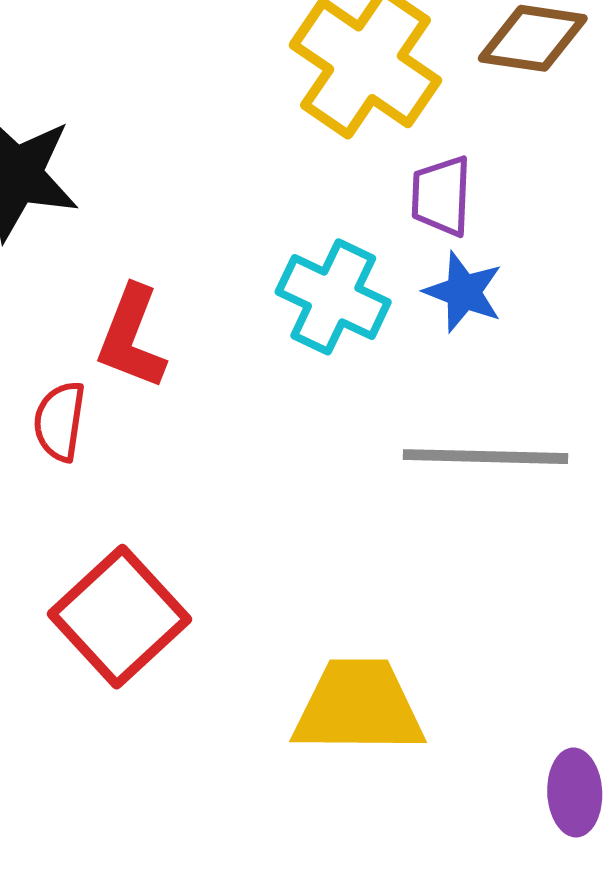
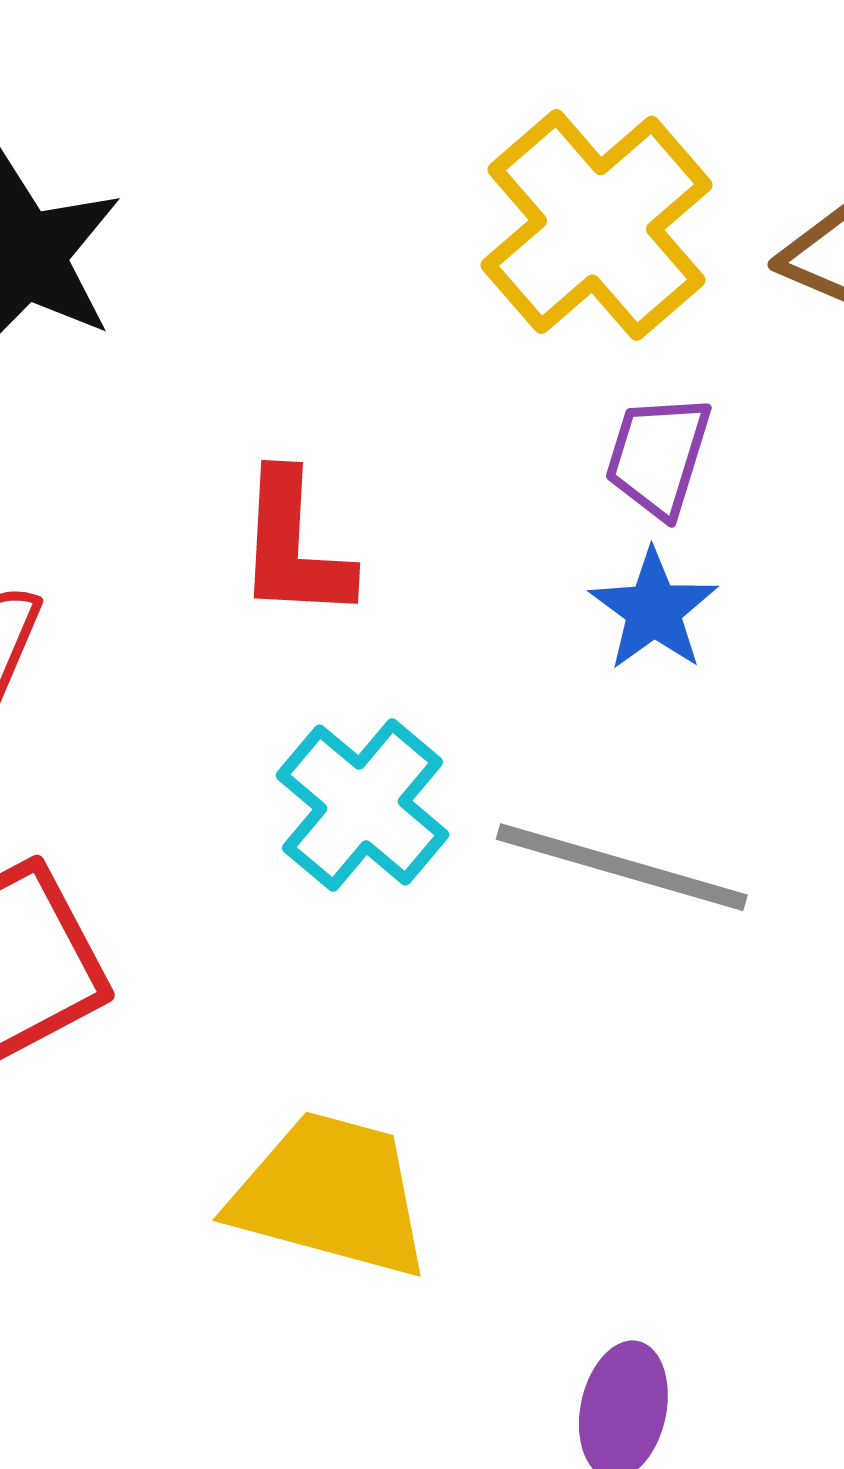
cyan cross: (333, 297) -> (363, 805), moved
red L-shape: (131, 337) -> (294, 546), moved, turned -33

